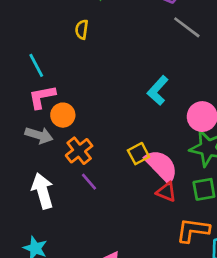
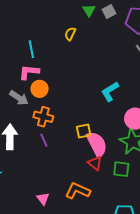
orange cross: (79, 151) -> (43, 117), turned 36
orange L-shape: (193, 230) -> (78, 191), moved

